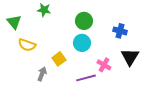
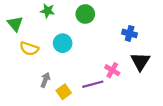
green circle: (84, 21) -> (85, 14), moved
cyan circle: (82, 43) -> (63, 43), moved
yellow square: (59, 59) -> (64, 92), moved

